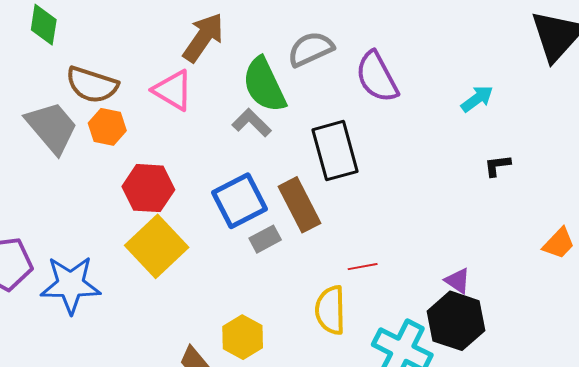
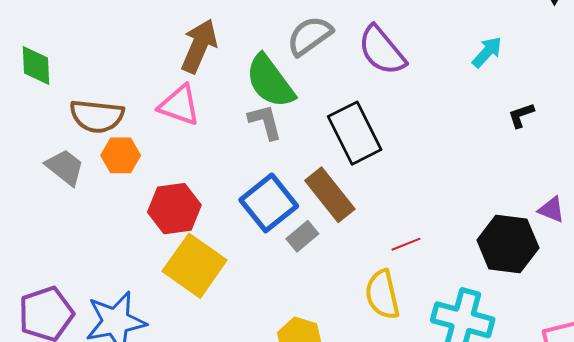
gray L-shape: (252, 123) -> (265, 122), turned 42
gray trapezoid: (52, 127) -> (65, 167), size x0.7
purple triangle: (458, 281) -> (551, 210), moved
black hexagon: (456, 321) -> (508, 244), moved

